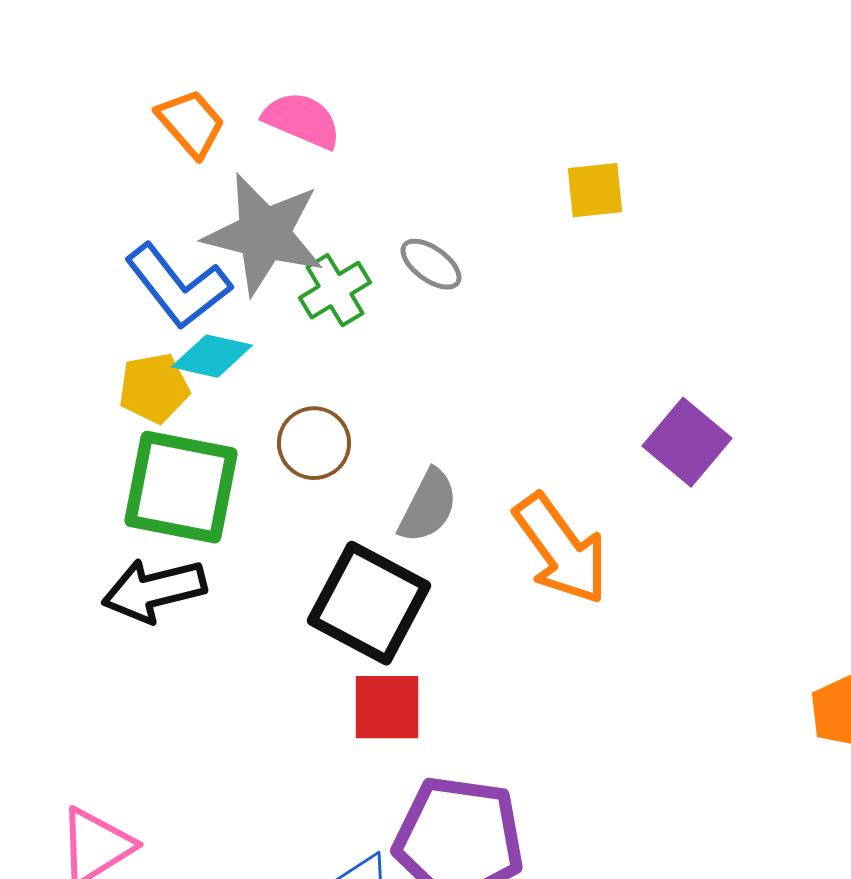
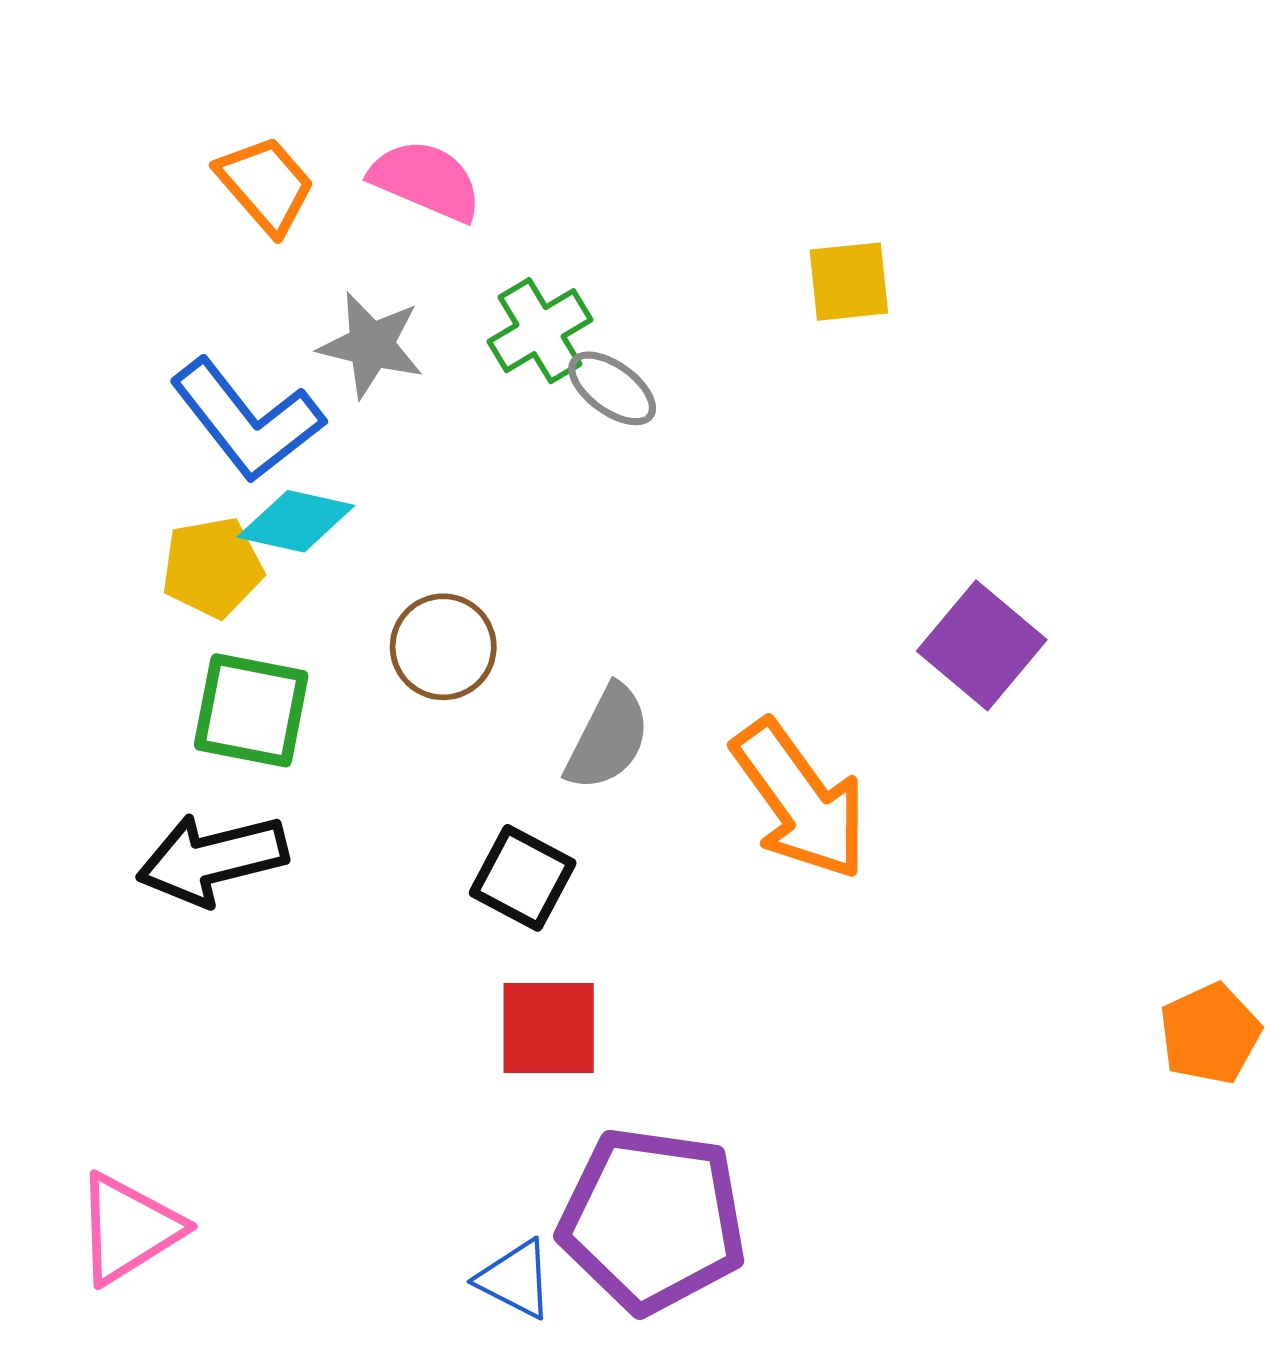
gray star: (264, 234) -> (371, 345), size x0.6
green cross: (335, 290) -> (540, 331), moved
green square: (181, 487) -> (251, 710), size x0.7
black square: (369, 603) -> (523, 878), size x0.6

